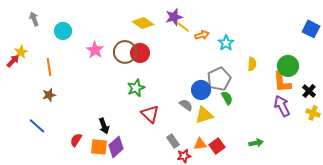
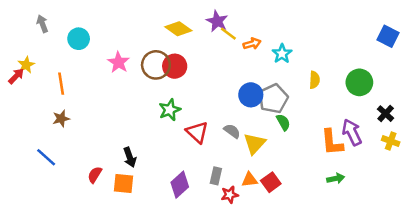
purple star: (174, 17) -> (217, 21), turned -30
orange L-shape: (282, 82) -> (332, 142), moved
blue circle: (201, 90) -> (251, 95), moved
red triangle: (150, 114) -> (197, 132), moved
yellow triangle: (204, 115) -> (255, 144), turned -30
gray rectangle: (173, 141) -> (216, 176), turned 48
green arrow: (256, 143) -> (336, 178), moved
purple diamond: (116, 147) -> (180, 185), moved

